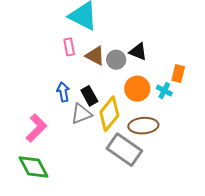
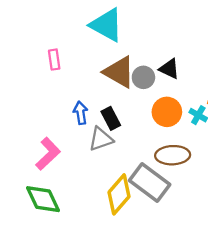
pink rectangle: (69, 47) -> (54, 60), moved
brown triangle: (95, 56) -> (119, 72), size x1.4
yellow diamond: (109, 114) -> (119, 194), moved

